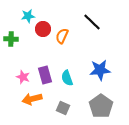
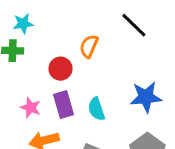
cyan star: (28, 16) -> (23, 24), moved
red circle: (43, 29) -> (61, 69), moved

